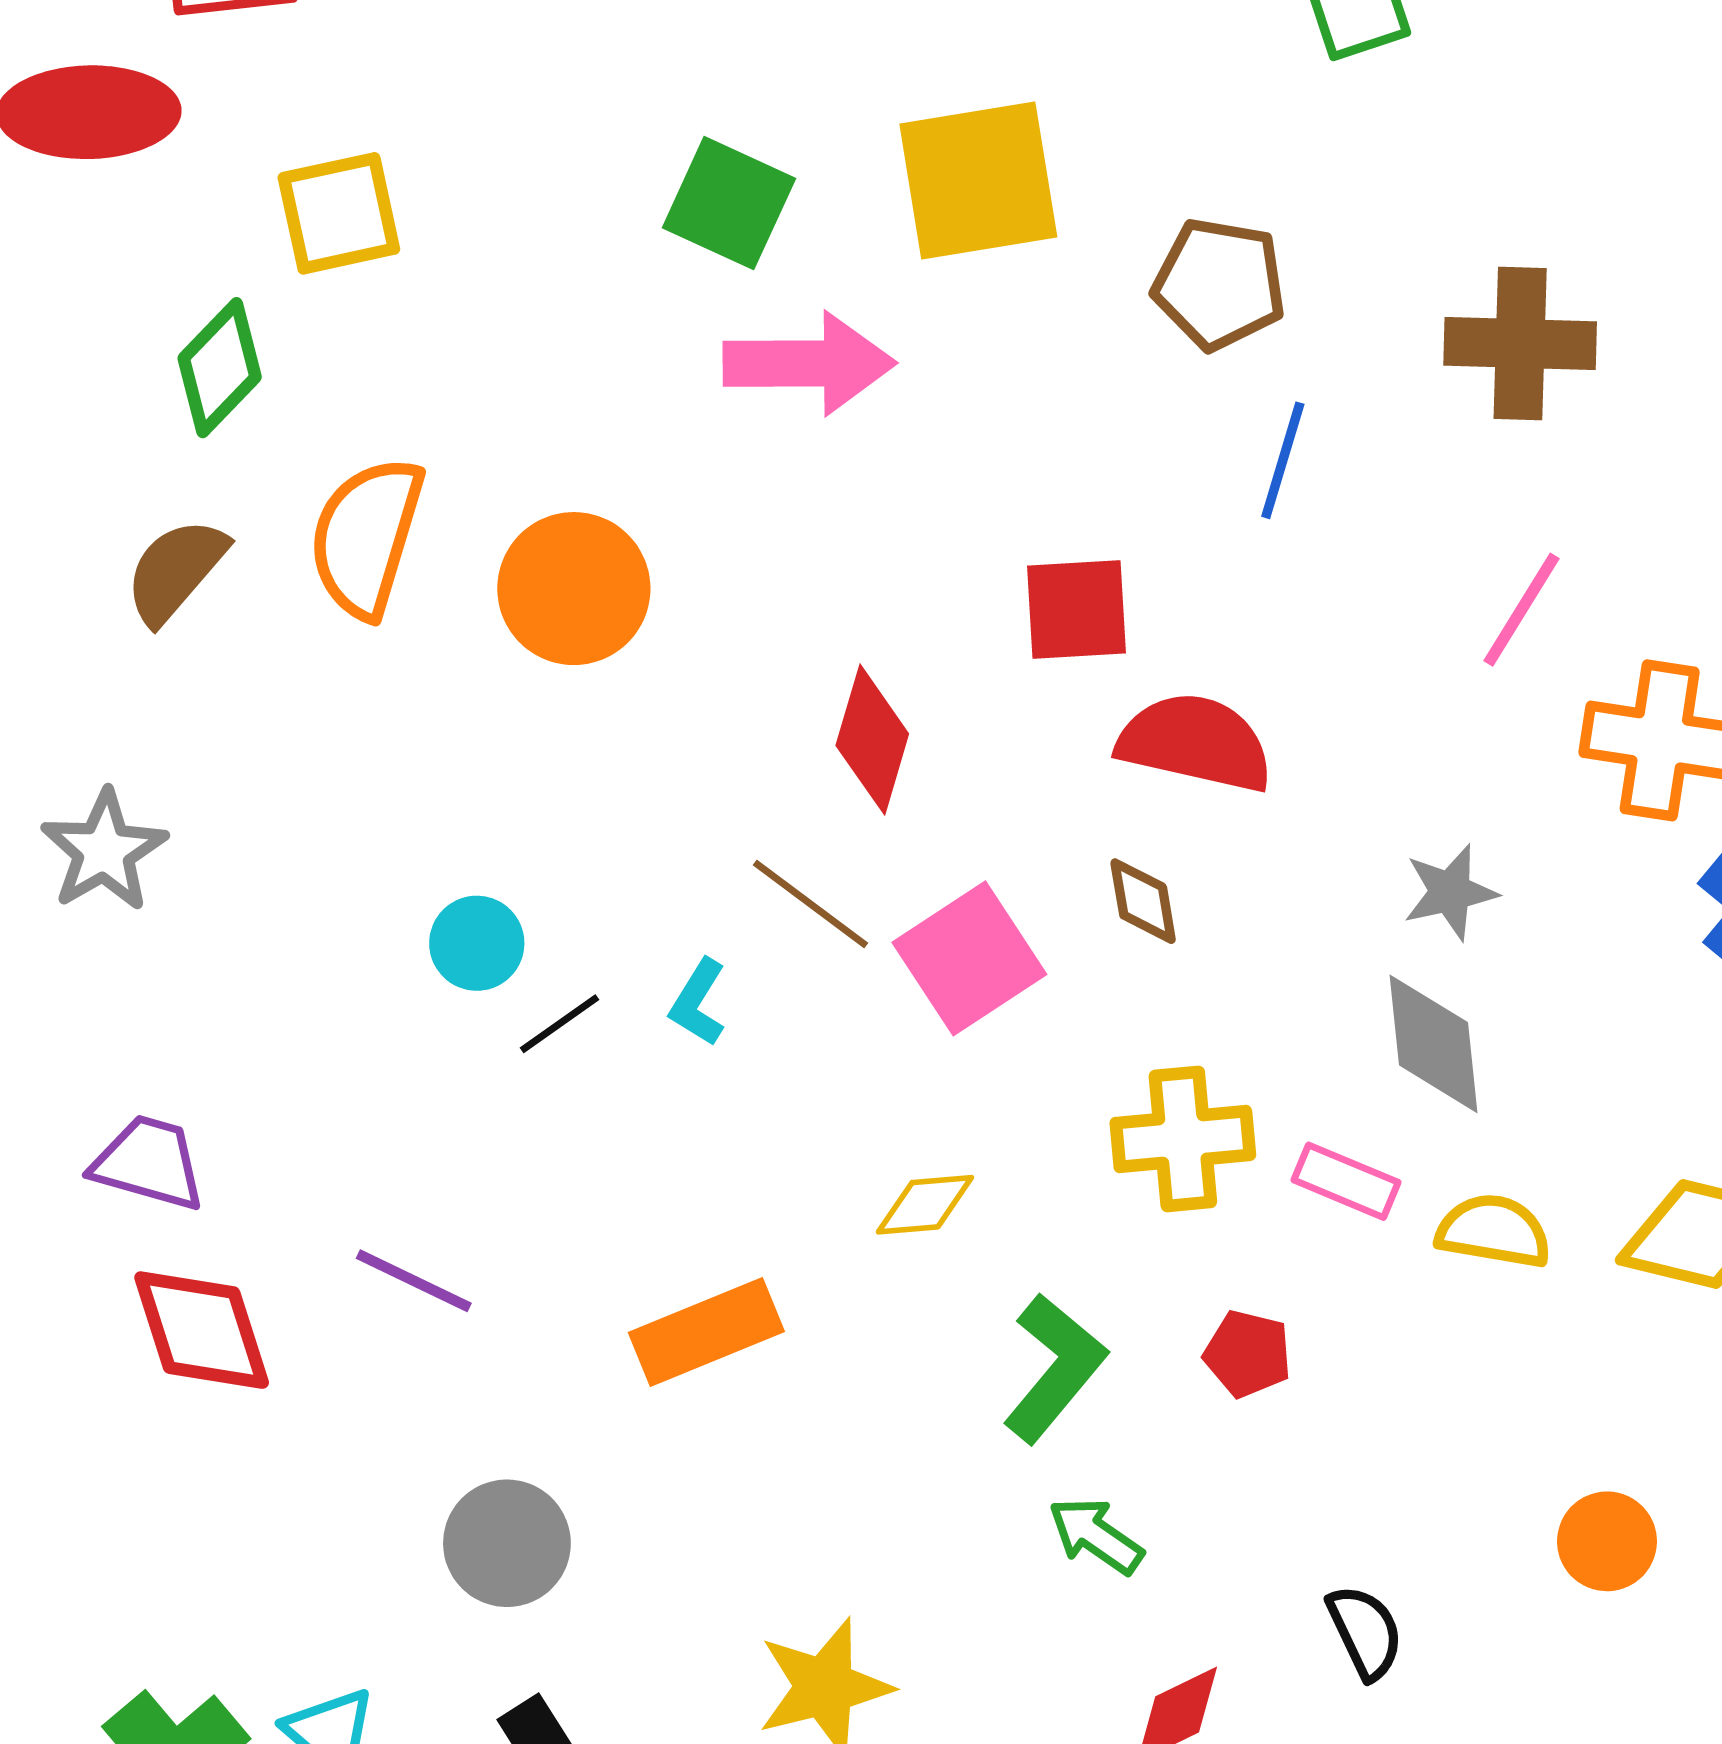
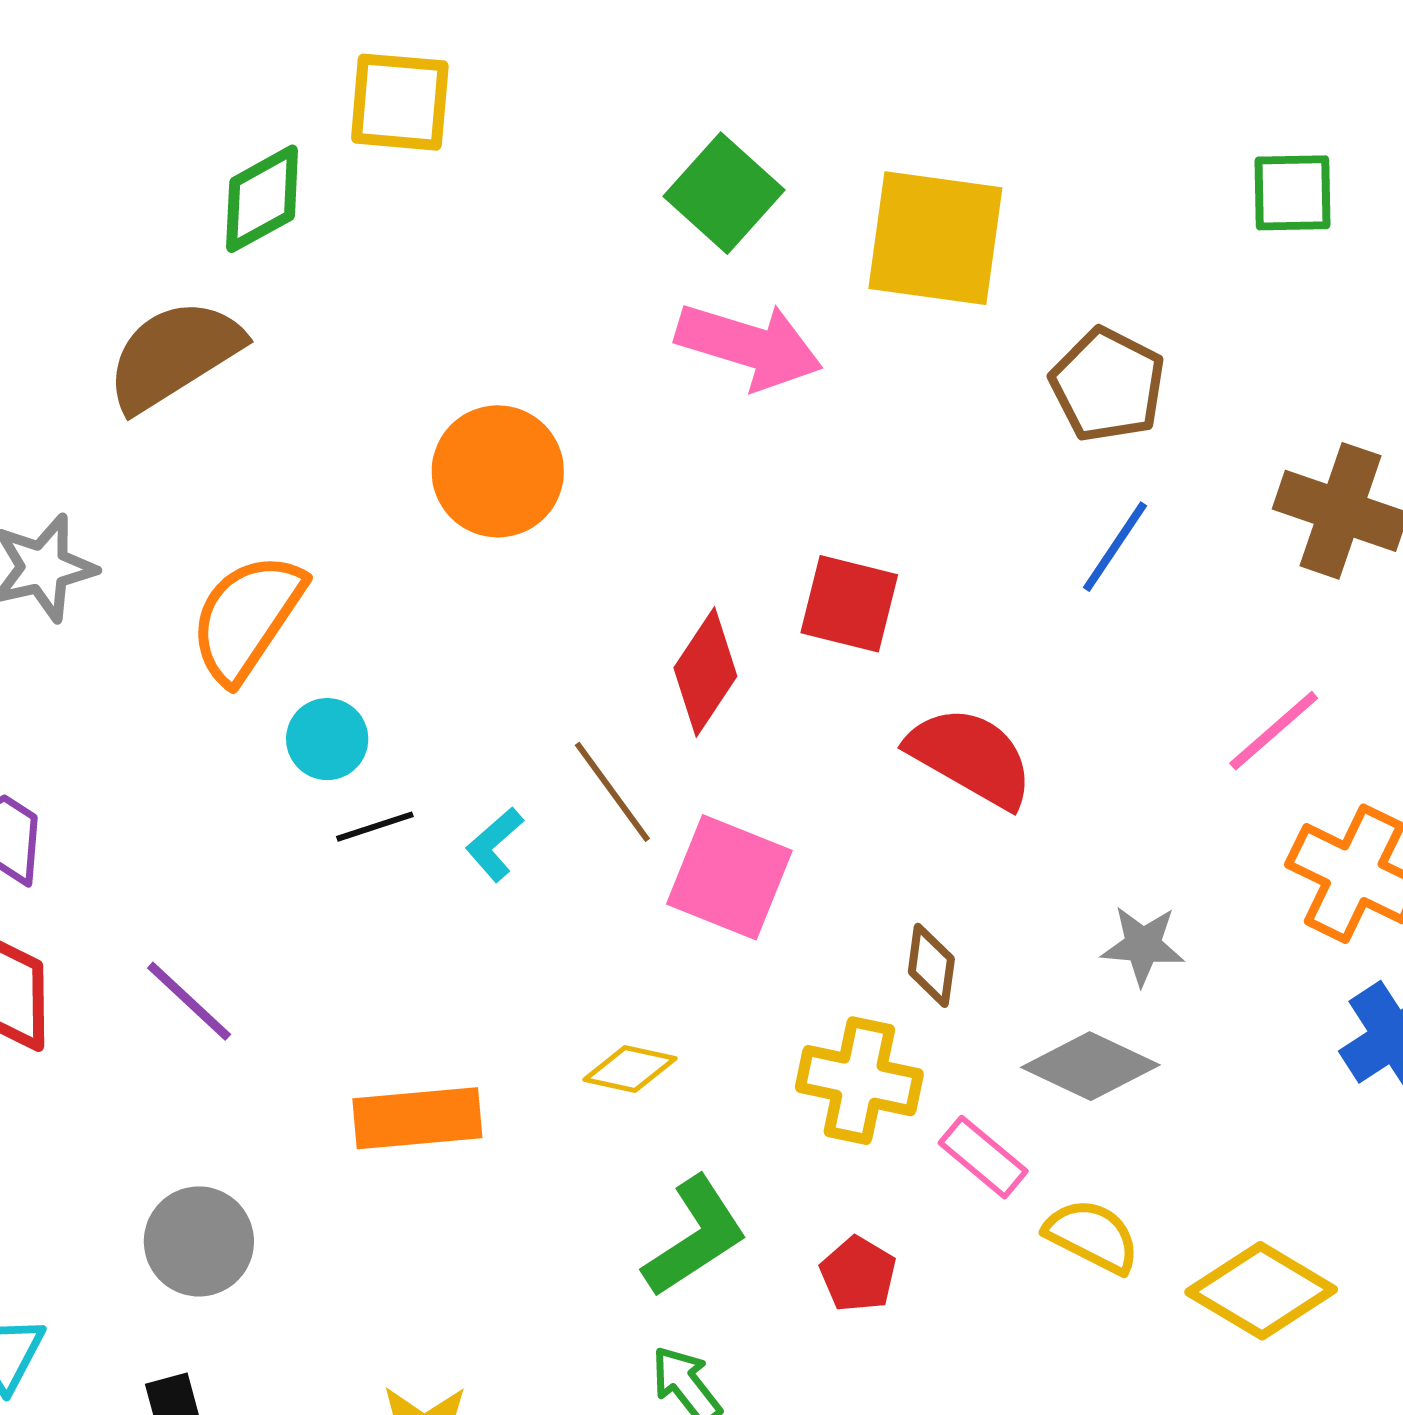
orange semicircle: (366, 537) -> (247, 617), moved
brown semicircle: (176, 571) -> (174, 355), size x1.4
red square: (1076, 609) -> (849, 604), moved
brown diamond: (1143, 901) -> (931, 965), moved
pink square: (969, 958) -> (729, 877), turned 38
gray diamond: (1433, 1044) -> (1090, 1066), turned -76

